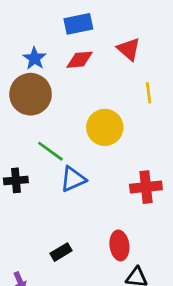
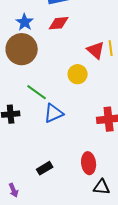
red triangle: (129, 49) -> (96, 50), moved
yellow circle: (105, 127) -> (78, 74), size x0.7

